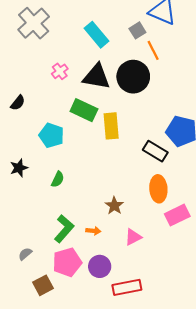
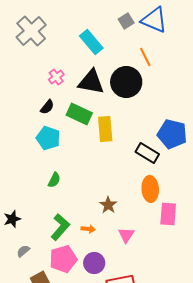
gray square: (137, 30) -> (126, 21), moved
black semicircle: (18, 103) -> (47, 107), moved
black star: (19, 168) -> (12, 219), moved
pink rectangle: (177, 215) -> (168, 214), turned -60
pink triangle: (133, 237) -> (126, 235), turned -30

